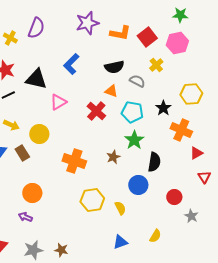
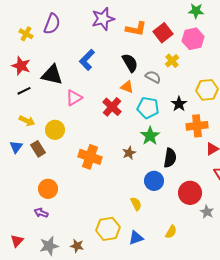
black semicircle: (114, 67) -> (130, 63), turned -108
orange cross: (181, 130) -> (197, 126), turned -30
red circle: (174, 197) -> (190, 193), size x1.5
yellow hexagon: (92, 200) -> (108, 229), moved

